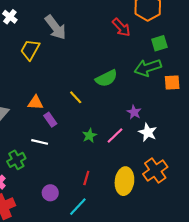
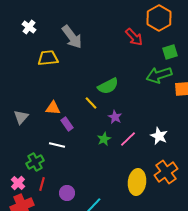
yellow trapezoid: (30, 50) -> (48, 58), turned 55
green semicircle: (106, 78) -> (108, 86), moved
purple star: (134, 112) -> (115, 117), moved
red line: (86, 178) -> (42, 184), moved

